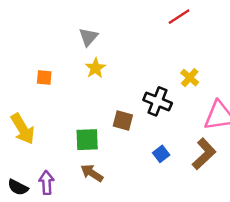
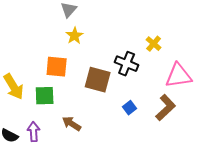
orange square: (44, 78) -> (57, 67), moved, size x1.6
brown square: (123, 121) -> (98, 80), size x1.5
green square: (87, 140) -> (45, 96), moved

